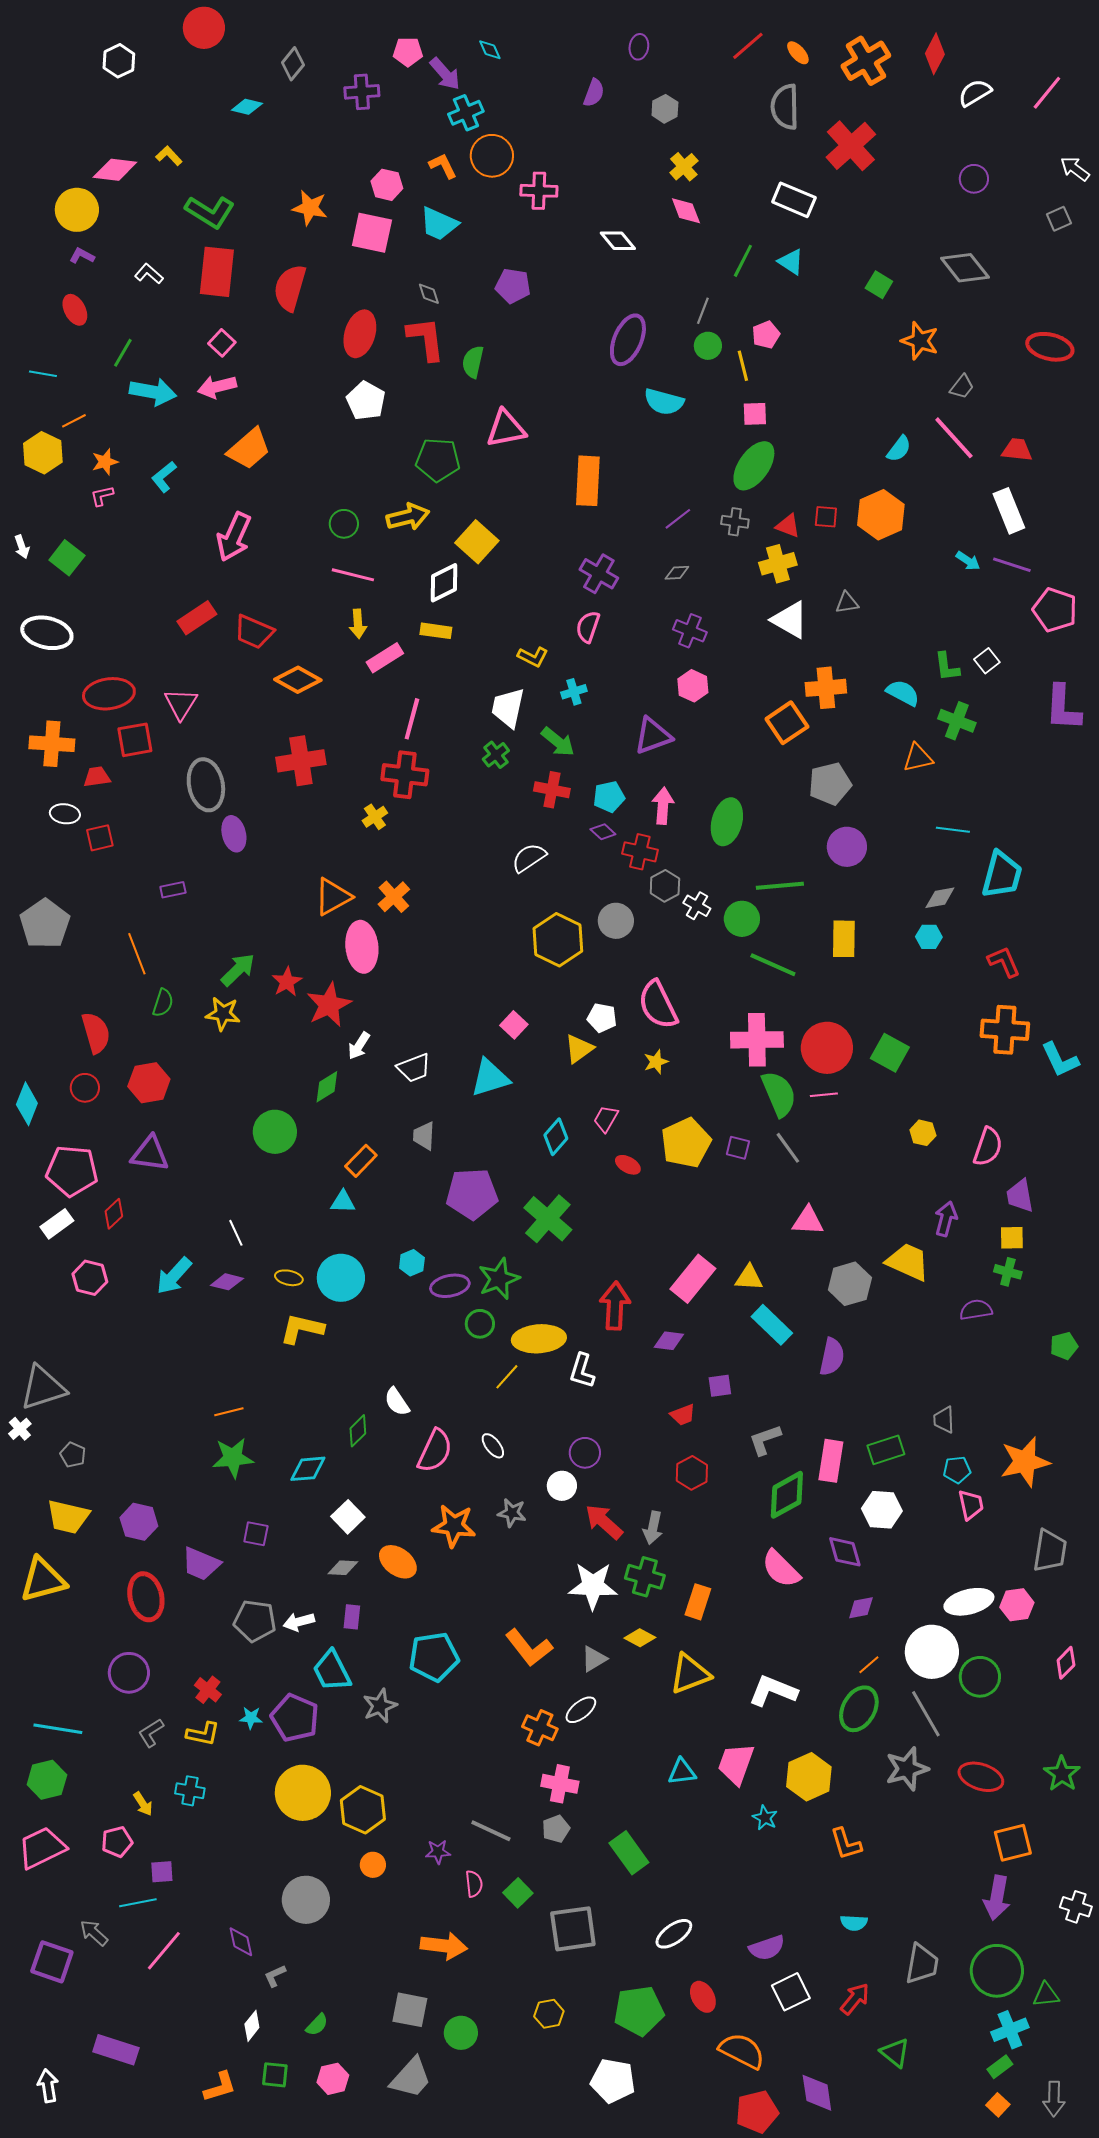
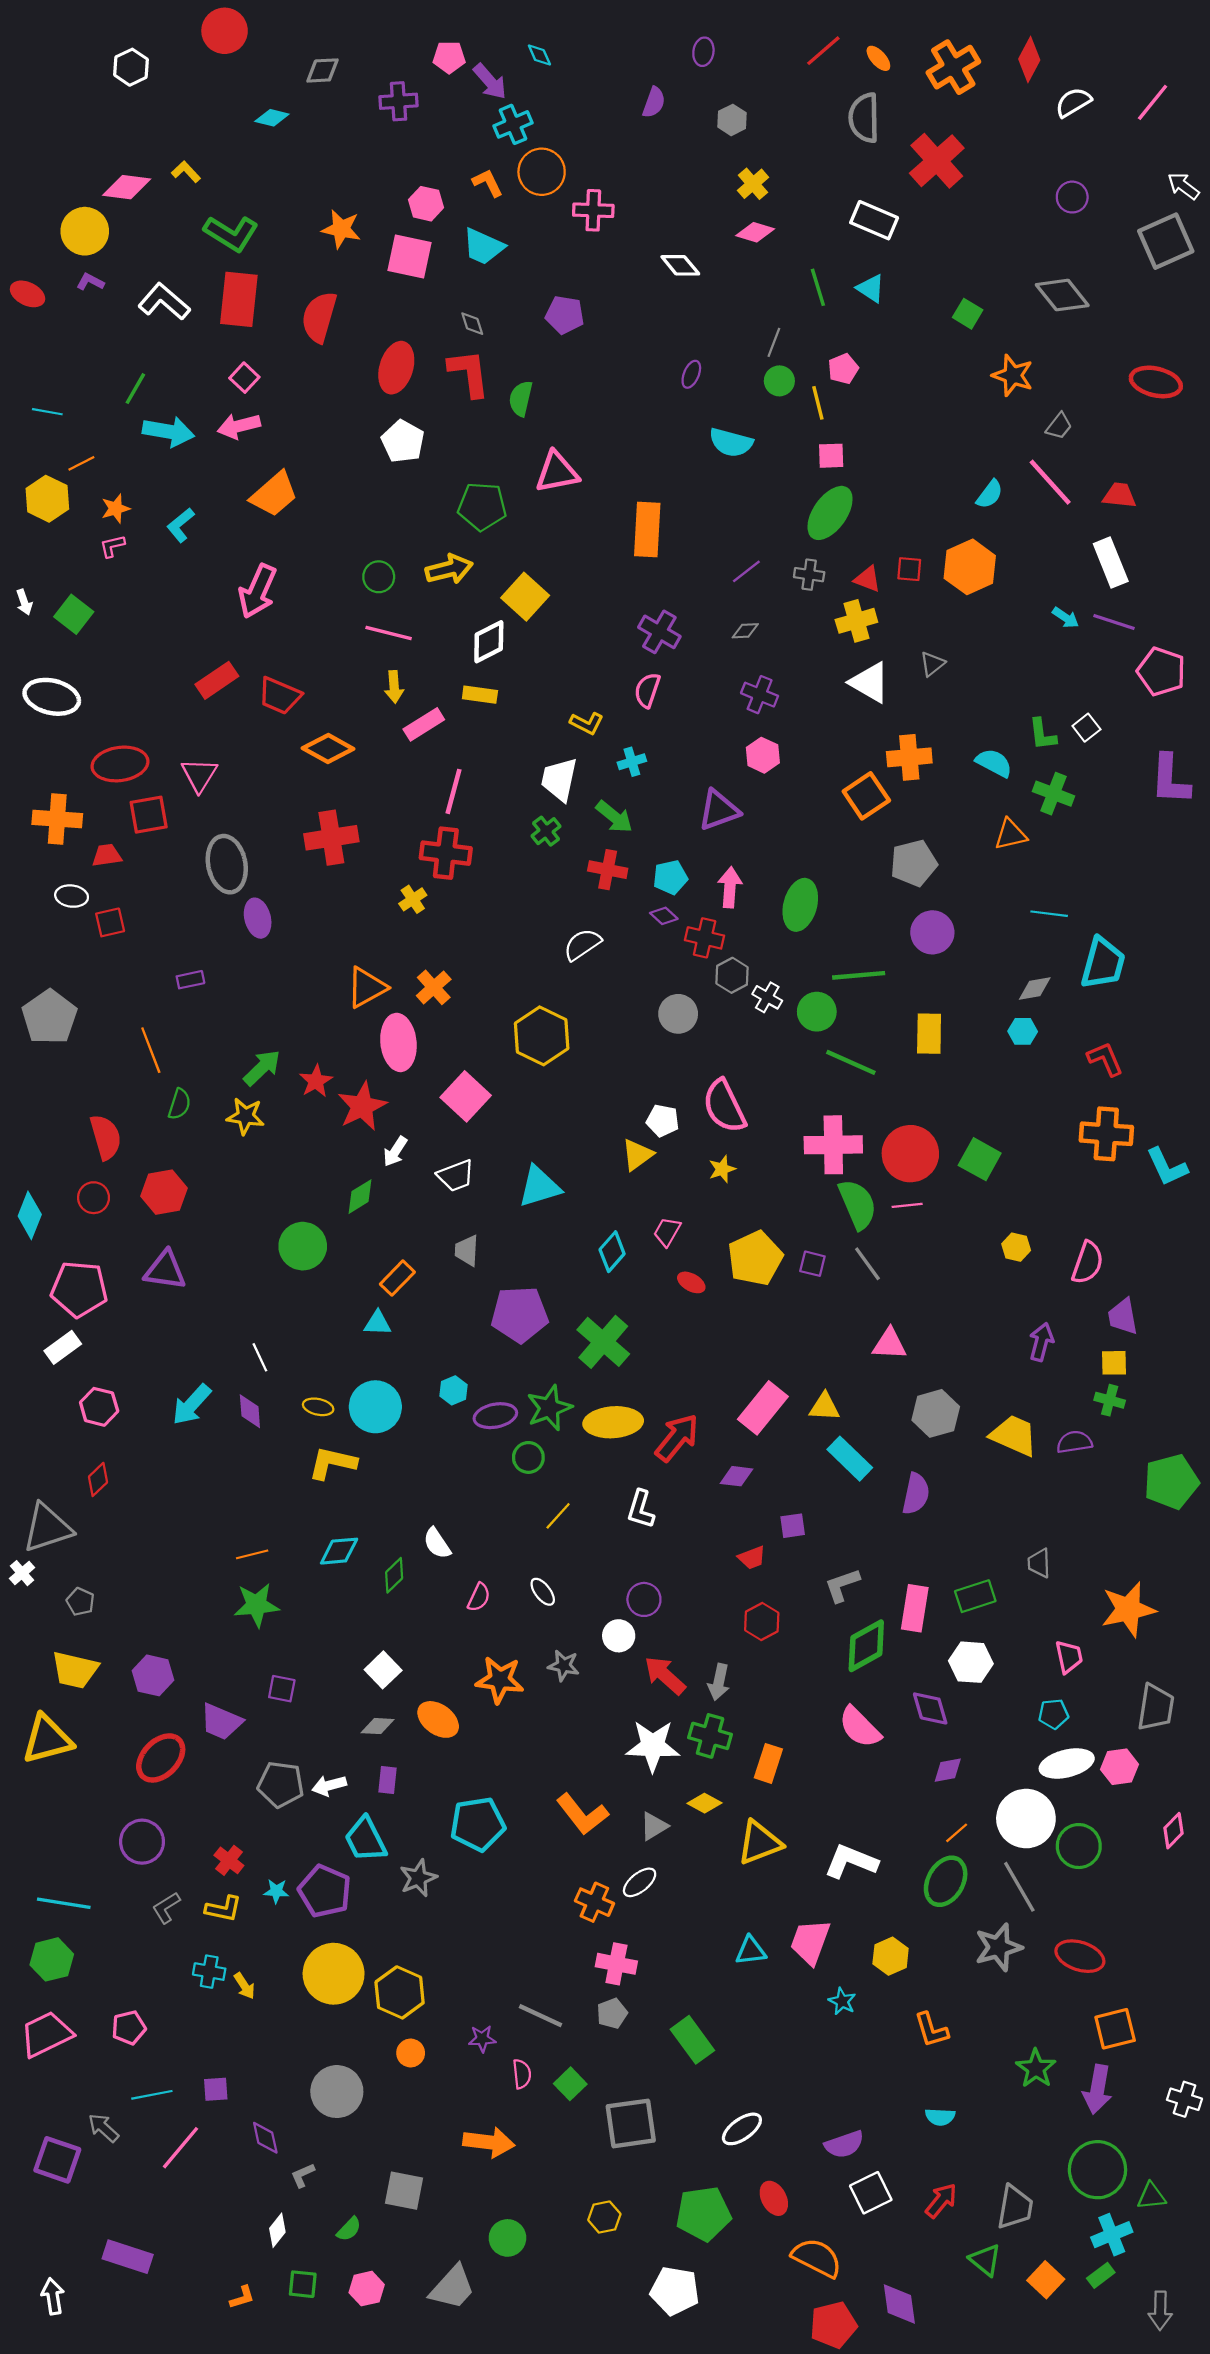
gray diamond: (293, 64) -> (323, 70), turned 48
pink diamond: (686, 211) -> (755, 232), turned -52
gray square: (1059, 219) -> (1166, 241), size x2.0
green line: (743, 261) -> (818, 287), turned -44
white L-shape: (149, 274) -> (164, 302), size x1.6
red ellipse: (75, 310) -> (28, 294), moved, turned -36
purple ellipse: (628, 340) -> (691, 374), size x0.5
gray triangle: (847, 603) -> (932, 664), turned -30
yellow hexagon: (558, 940) -> (542, 1036), moved
pink square: (514, 1025) -> (466, 1096), moved, size x1.6
red diamond: (114, 1214) -> (98, 1479), moved
yellow trapezoid: (908, 1262) -> (1014, 1435), moved
purple diamond: (227, 1282) -> (250, 1411), turned 72
red arrow: (615, 1306) -> (677, 1438), turned 36
yellow ellipse: (539, 1339) -> (613, 1422), moved
green pentagon: (1064, 1346) -> (1171, 1482), size x1.8
pink semicircle: (435, 1451) -> (479, 1597), size x0.6
cyan diamond: (308, 1469) -> (339, 1551), moved
cyan pentagon: (957, 1470) -> (1053, 1714), moved
red ellipse: (146, 1597) -> (161, 1758), turned 57
green star: (1062, 1774) -> (1036, 2068), moved
yellow hexagon: (809, 1777) -> (891, 1956), size x0.7
yellow arrow: (143, 1804) -> (244, 1986), moved
purple square: (162, 1872) -> (216, 2089), moved
gray trapezoid: (922, 1964) -> (1015, 2207), moved
gray square: (410, 2010) -> (404, 2191), moved
orange L-shape: (220, 2087) -> (242, 2297), size x0.7
orange square: (998, 2105) -> (1046, 2280), moved, size x1.4

